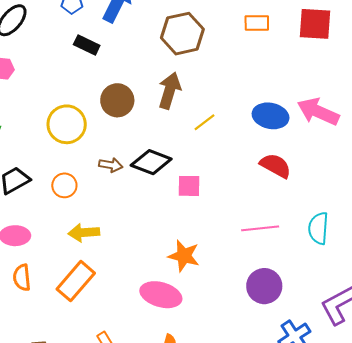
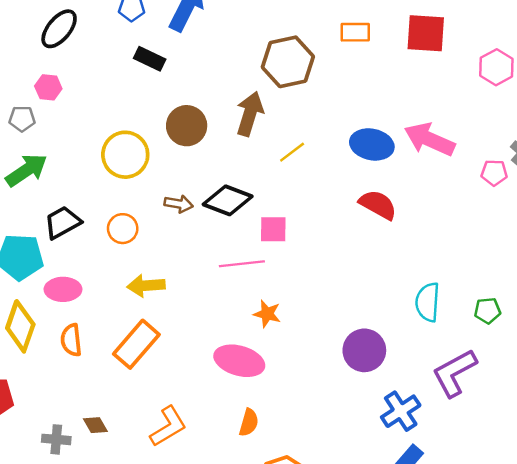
brown hexagon: (182, 34) -> (288, 62), moved
pink line: (260, 228) -> (242, 264), moved
cyan semicircle: (318, 228) -> (428, 302), moved
orange star: (184, 256) -> (267, 314), size x0.7

